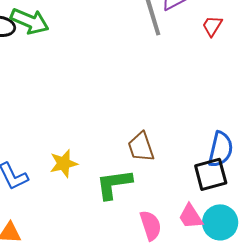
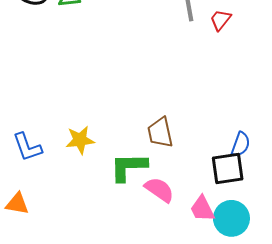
red trapezoid: (212, 26) -> (220, 20), moved
blue semicircle: (221, 149) -> (241, 144), size x0.7
pink semicircle: (151, 225) -> (159, 190), moved, turned -44

